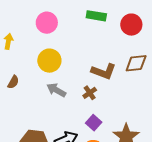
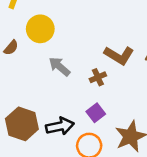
yellow circle: (49, 61) -> (40, 29), moved

